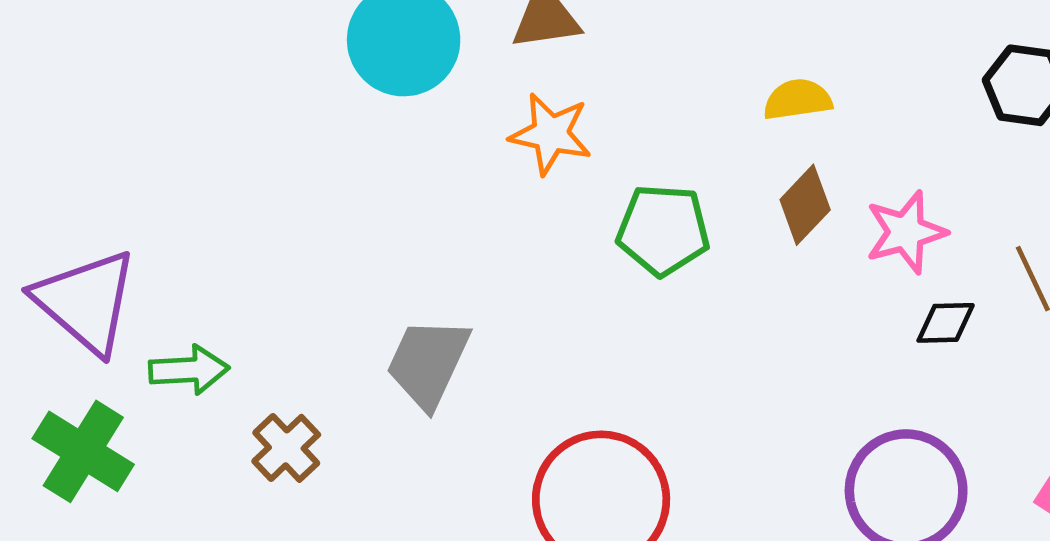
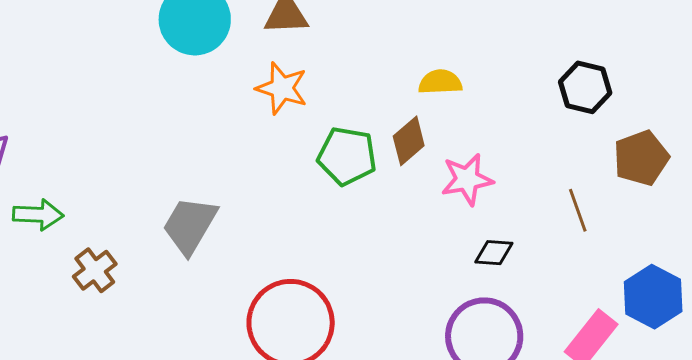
brown diamond: (805, 205) -> (409, 141), moved
pink star: (906, 232) -> (467, 179), moved
black diamond: (946, 323) -> (494, 253), moved

